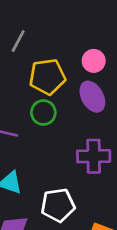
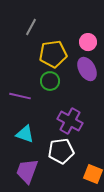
purple cross: (94, 156) -> (70, 121), moved, turned 30

